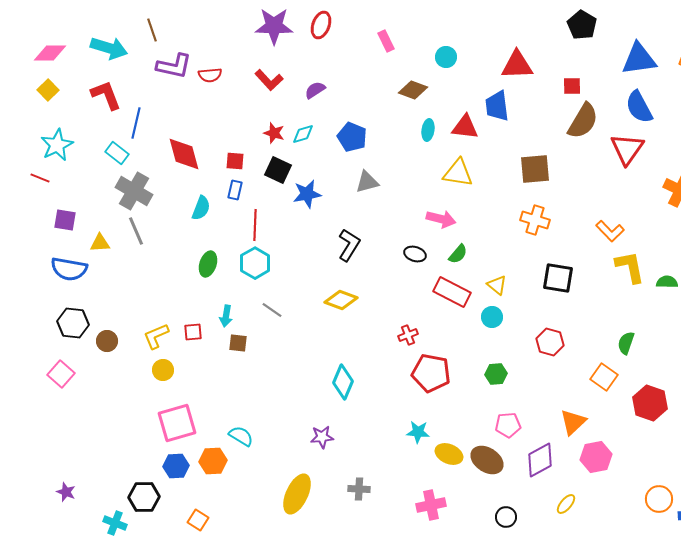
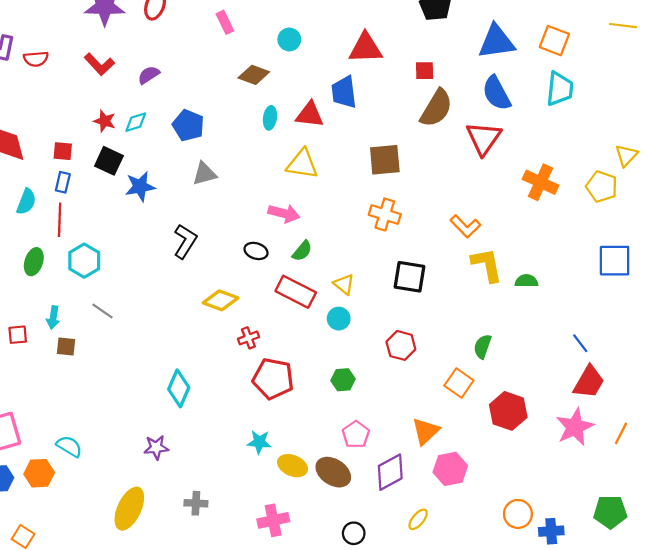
red line: (255, 225) -> (60, 220), moved
yellow diamond: (341, 300) -> (221, 300), moved
pink pentagon: (508, 425) -> (356, 435), turned -30

